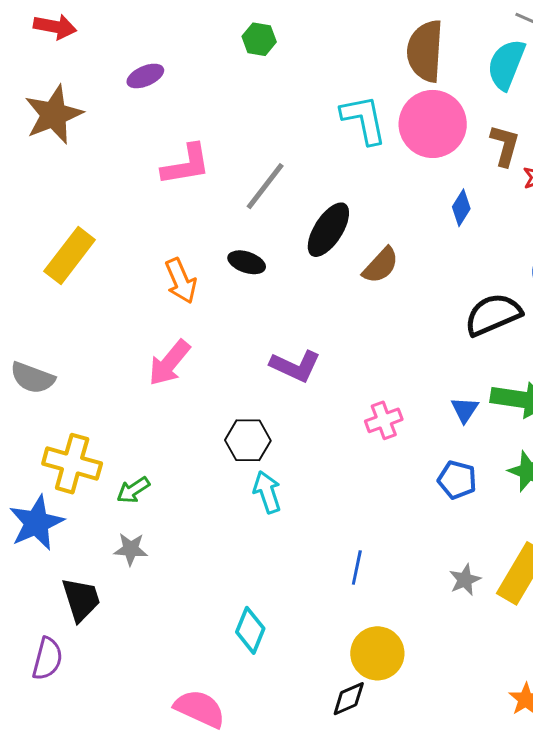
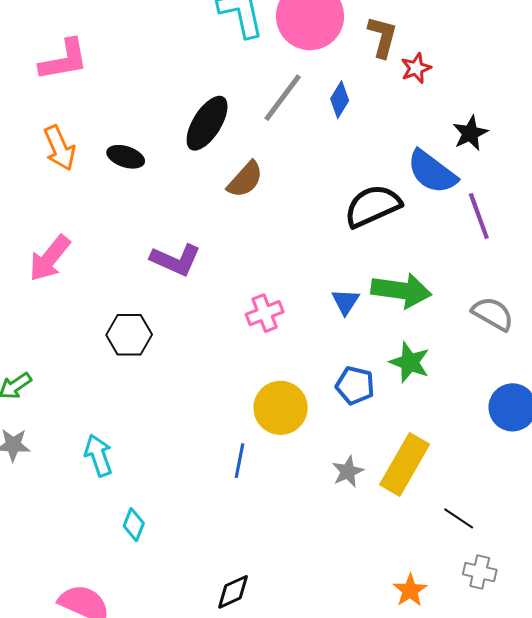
gray line: (265, 186) -> (283, 98), moved
brown semicircle: (381, 265) -> (245, 179), moved
orange arrow: (181, 281) -> (59, 148), moved
blue pentagon: (457, 480) -> (355, 385), moved
cyan arrow: (267, 492) -> (98, 455), moved
cyan diamond: (250, 630) -> (134, 525), size x0.7
yellow circle: (377, 653) -> (281, 408), moved

